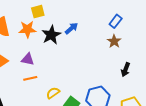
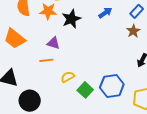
blue arrow: (71, 28) -> (105, 13), moved
purple triangle: (28, 59) -> (53, 43), moved

